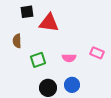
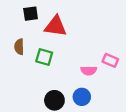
pink semicircle: (69, 58) -> (89, 71), moved
green square: (38, 60) -> (44, 57), moved, turned 35

